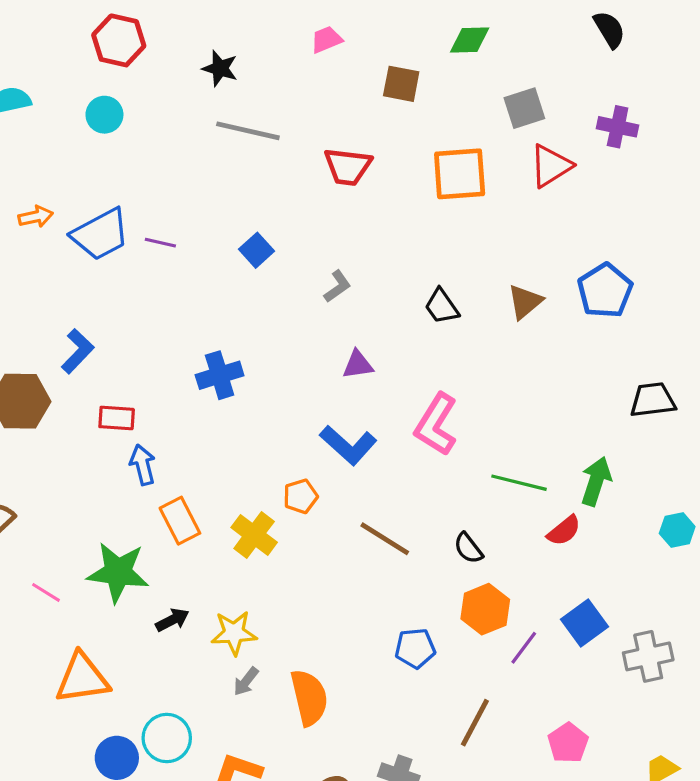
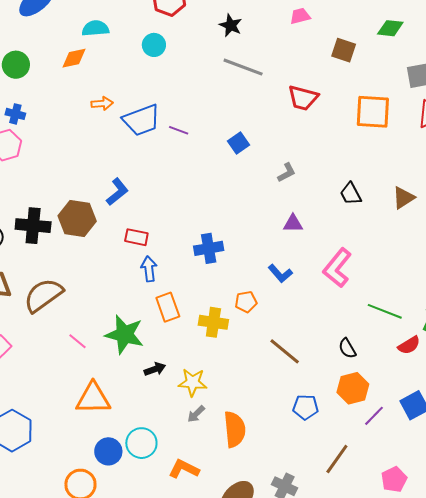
blue cross: (220, 375) -> (209, 248), moved
blue L-shape: (348, 445) -> (280, 273), size x0.7
yellow cross: (254, 535) -> (213, 322), turned -36
brown line: (385, 539) -> (285, 351), moved

